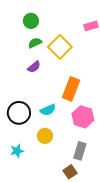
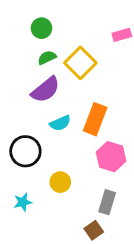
purple semicircle: (34, 67) -> (46, 90), size x1.6
cyan semicircle: (48, 110) -> (60, 123), moved

